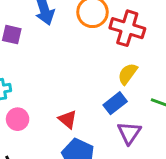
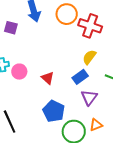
pink circle: (18, 119) -> (19, 72), moved
red triangle: (68, 119) -> (48, 78), moved

